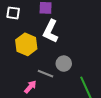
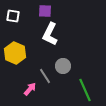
yellow hexagon: (26, 44) -> (15, 53), moved
gray line: (46, 74) -> (45, 76), turned 35

